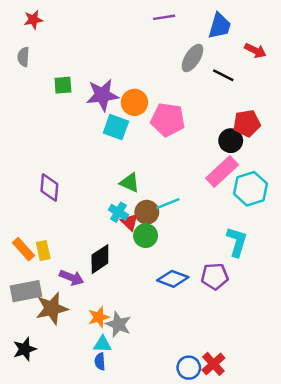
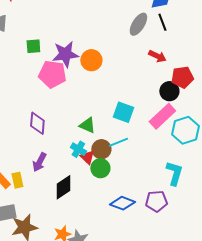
red arrow: (255, 51) -> (157, 56), moved
black line: (223, 75) -> (162, 22), moved, turned 42
pink pentagon: (168, 120) -> (52, 74), moved
cyan square: (116, 127) -> (123, 112), moved
purple diamond: (49, 188) -> (37, 123), moved
purple arrow: (72, 278) -> (39, 162), moved, turned 96

